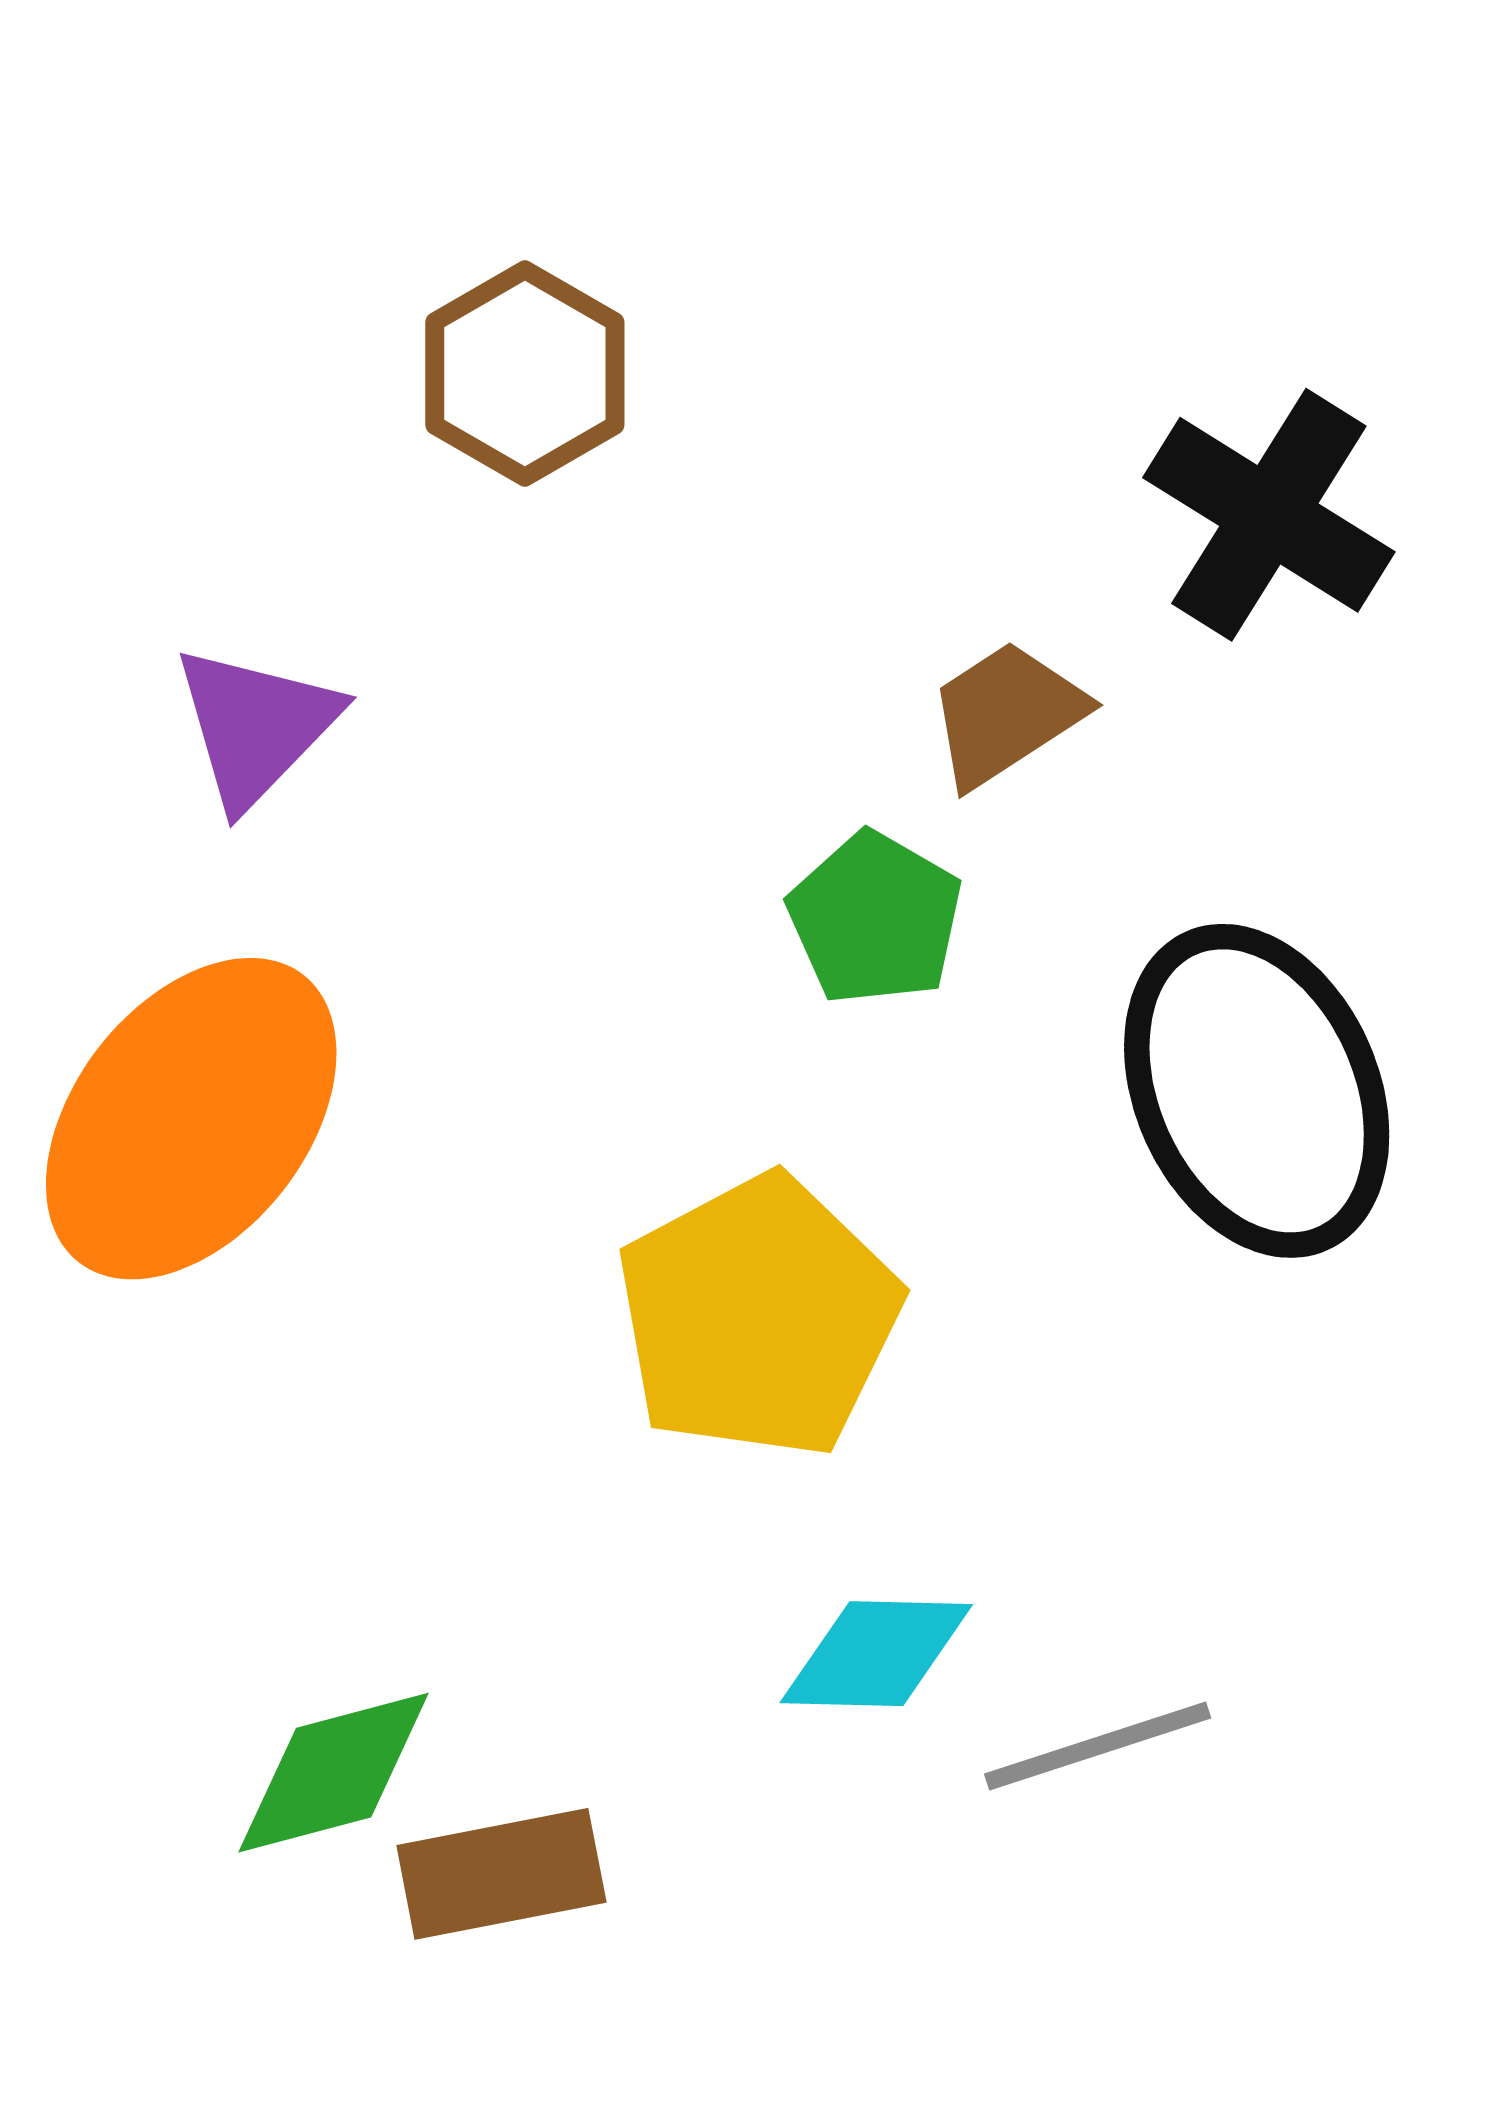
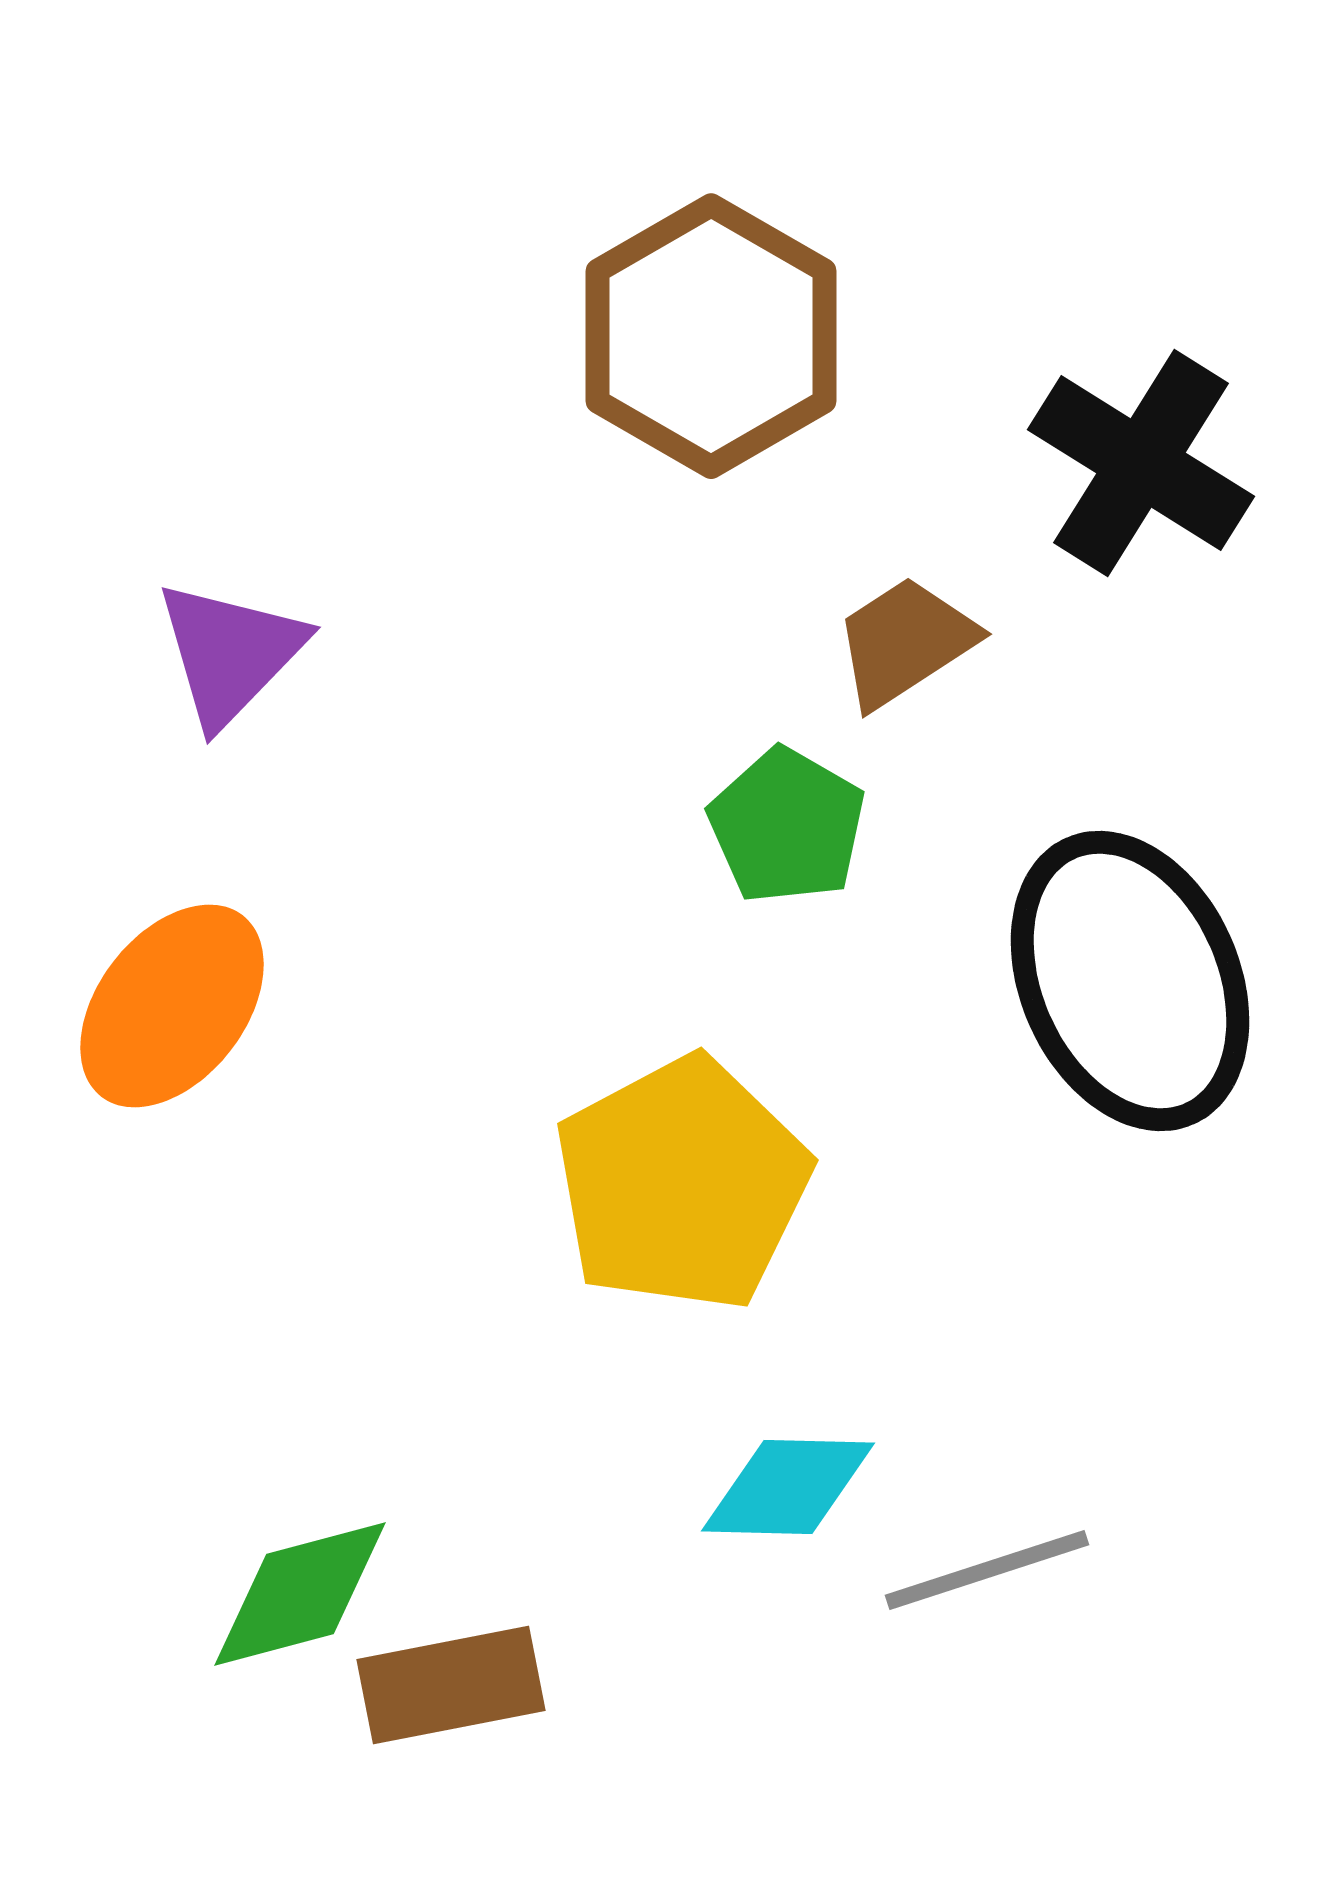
brown hexagon: (525, 373) -> (711, 336), moved, size x1.4
orange ellipse: (191, 1119) -> (172, 1006), size x0.7

